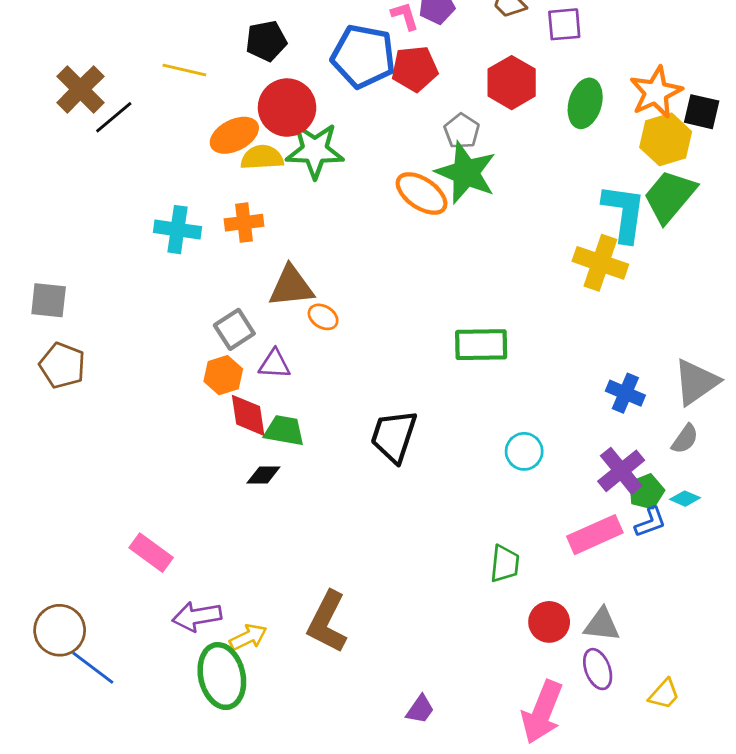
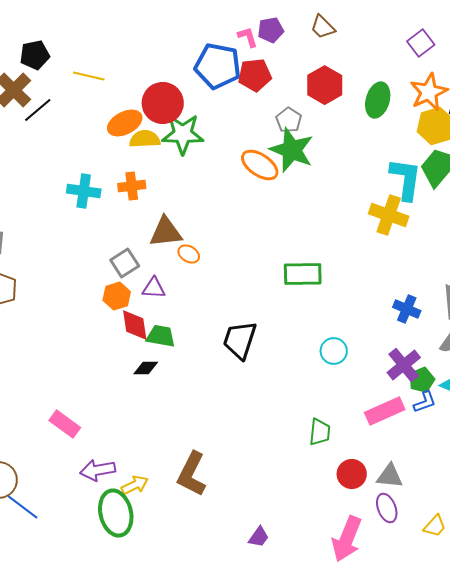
purple square: (564, 24) -> (421, 43), moved, turned -32
black pentagon: (266, 41) -> (35, 55), moved

